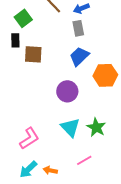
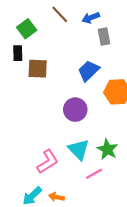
gray rectangle: (78, 28) -> (104, 37), moved
pink L-shape: (29, 138) -> (48, 162), moved
pink line: (84, 160) -> (94, 174), moved

